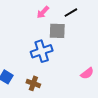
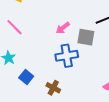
pink arrow: (43, 12) -> (63, 28), moved

